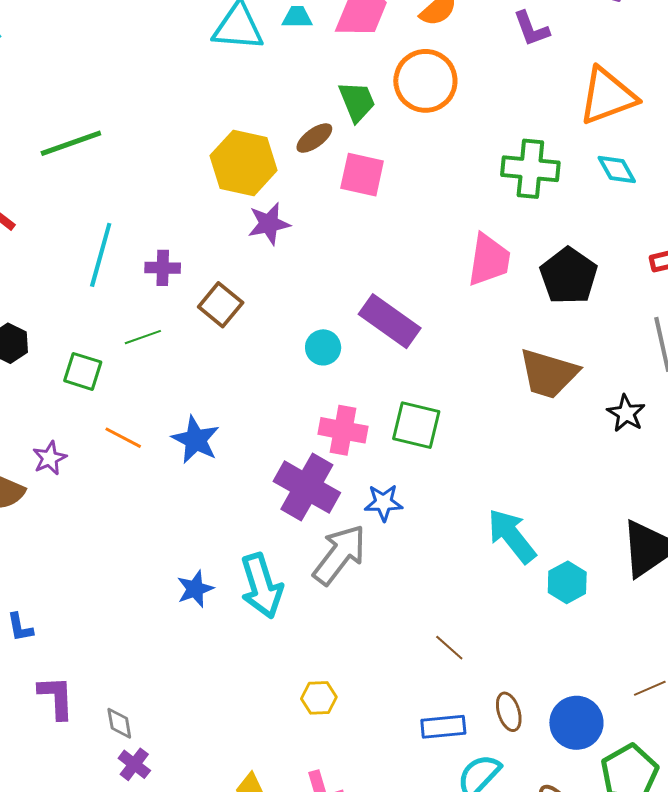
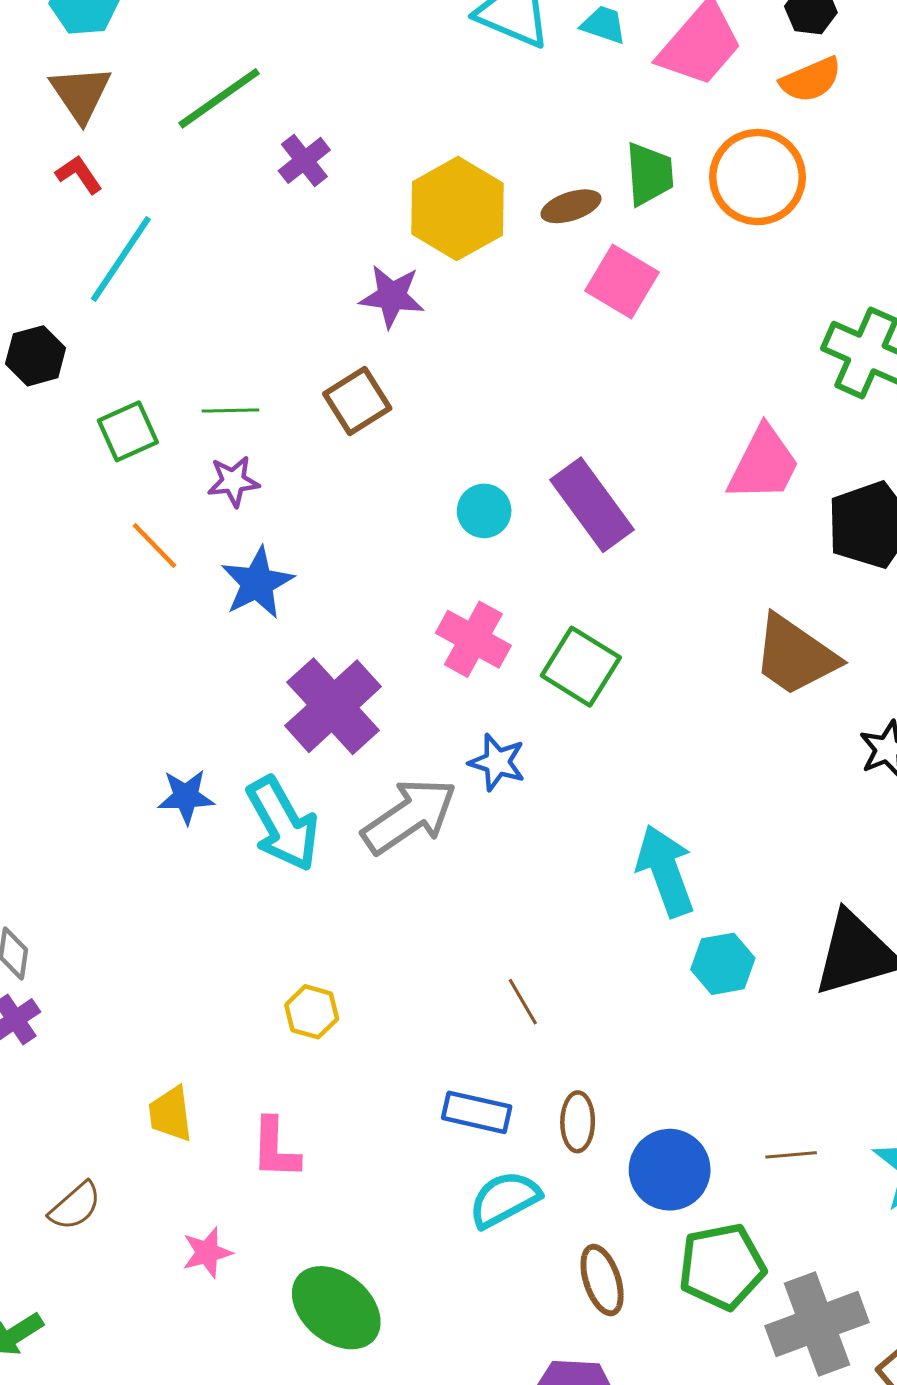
green line: (71, 143) -> (219, 98), turned -34
purple star: (269, 224) -> (392, 296), moved
cyan line: (101, 255) -> (121, 259), moved
purple cross: (163, 268) -> (304, 160), moved, turned 32
green square: (83, 371) -> (128, 431), turned 30
purple star: (50, 458) -> (233, 481), moved
purple cross: (307, 487) -> (333, 706), moved
cyan arrow: (262, 586) -> (283, 824), turned -30

